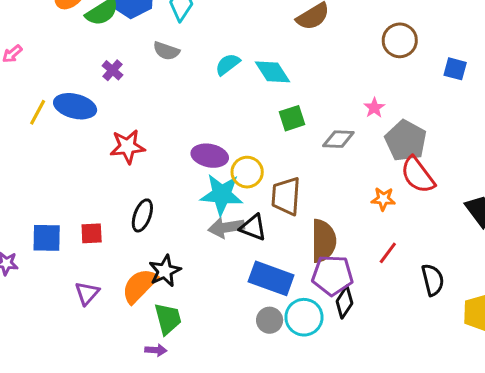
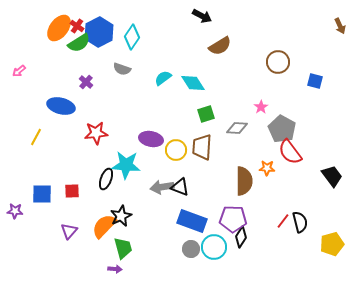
yellow line: (38, 112) -> (36, 137), moved
cyan star: (222, 195) -> (126, 165), moved
brown trapezoid: (286, 196) -> (202, 147), moved
brown semicircle: (323, 241) -> (244, 181), moved
red line: (388, 253) -> (283, 221), moved

